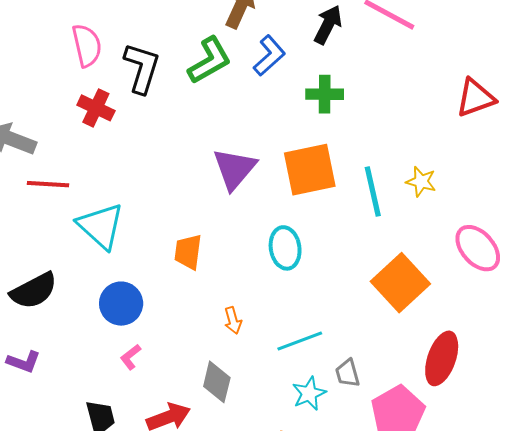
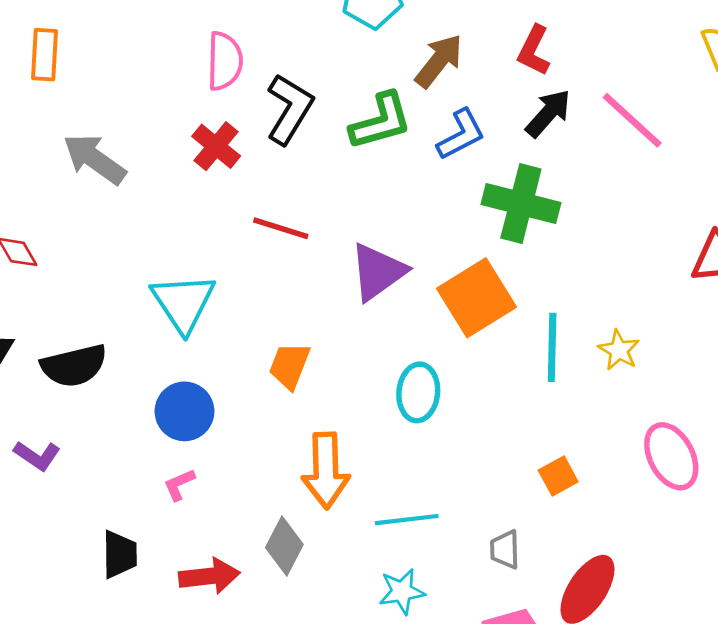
green cross: (325, 94) -> (521, 204), size x1.5
orange square: (310, 170) -> (477, 298), turned -34
red line: (48, 184) -> (281, 228), moved
orange square: (400, 283) -> (558, 476), size x0.5
orange arrow: (233, 320) -> (326, 470), size x2.0
gray trapezoid: (348, 373) -> (505, 550), moved

